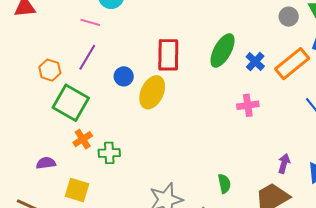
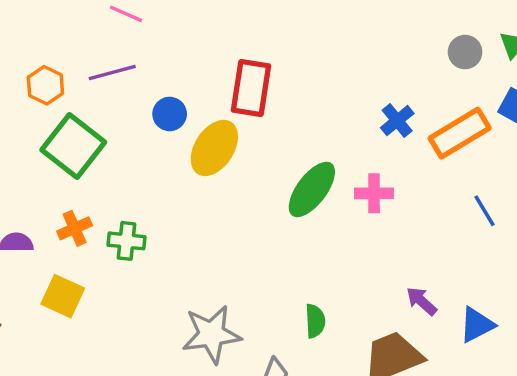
green ellipse: (223, 50) -> (312, 189), moved
purple line: (87, 57) -> (112, 73), turned 36
orange cross: (83, 139) -> (75, 228), moved
purple arrow: (284, 163) -> (422, 301), turned -72

